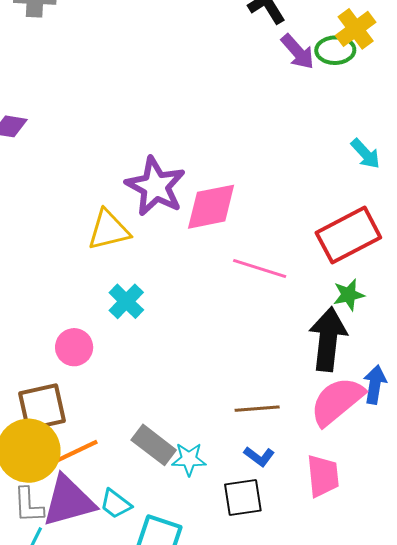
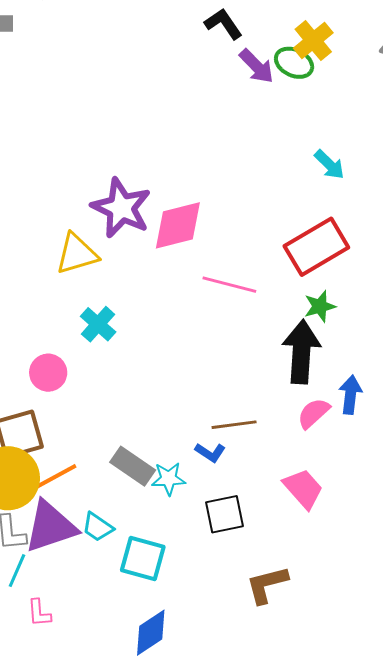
green ellipse: (335, 50) -> (294, 63), turned 30
pink semicircle: (337, 401) -> (314, 413), size x0.6
blue L-shape: (259, 456) -> (210, 453), moved
pink trapezoid: (323, 476) -> (303, 489), turned -33

